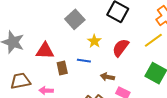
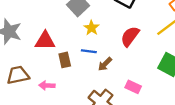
yellow star: (94, 41) -> (91, 28), moved
brown arrow: (107, 77) -> (105, 64), moved, turned -56

